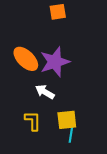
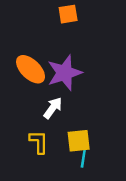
white arrow: (45, 92) -> (53, 108), turned 96

